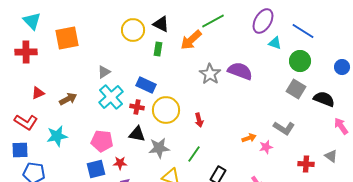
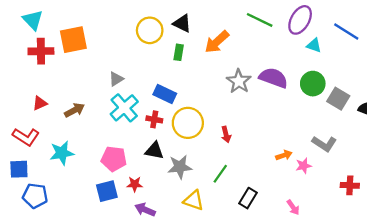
green line: (213, 21) -> (260, 20), moved, turned 55
red cross: (26, 52) -> (41, 51), moved
green circle: (300, 61) -> (313, 84), moved

